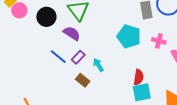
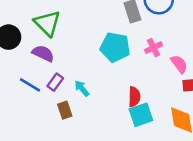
pink cross: (159, 41) -> (153, 48), turned -32
brown rectangle: (83, 80) -> (65, 110), turned 40

